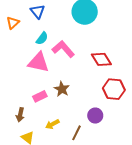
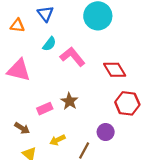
orange triangle: (13, 23) -> (17, 26), turned 48
pink triangle: (38, 62) -> (19, 70), moved
brown arrow: (20, 115) -> (22, 128), turned -72

